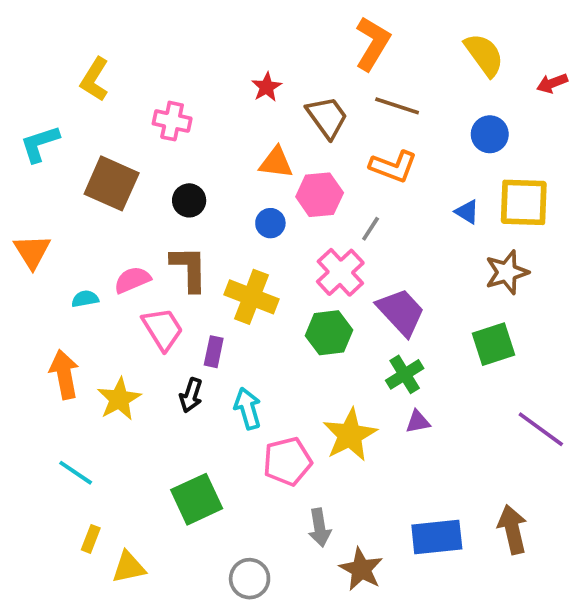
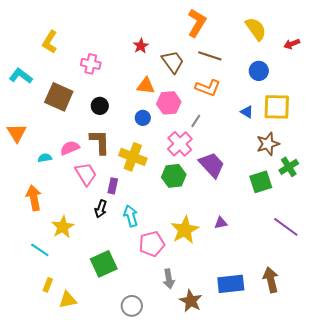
cyan L-shape: (40, 144) -> (21, 76), turned 55
green cross: (405, 374) -> (289, 167), moved
yellow star: (119, 399) -> (63, 227), moved

